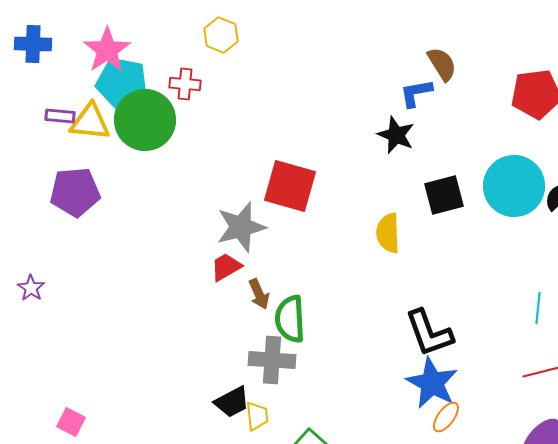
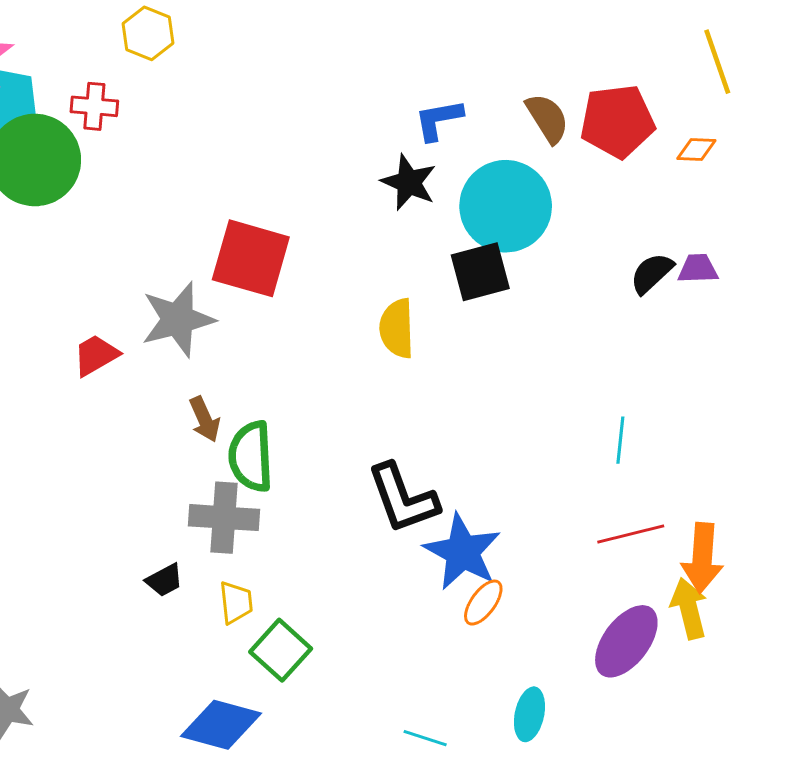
brown semicircle: (442, 64) -> (547, 118), moved
cyan circle: (514, 186) -> (506, 206), moved
red trapezoid: (226, 267) -> (96, 355), moved
black L-shape: (429, 333) -> (403, 498), moved
black trapezoid: (232, 402) -> (164, 580), size x0.7
yellow trapezoid: (257, 416) -> (236, 603), moved

